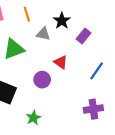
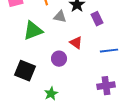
purple rectangle: (84, 36) -> (97, 19), turned -64
blue line: (97, 71) -> (109, 51), turned 48

